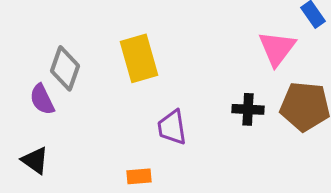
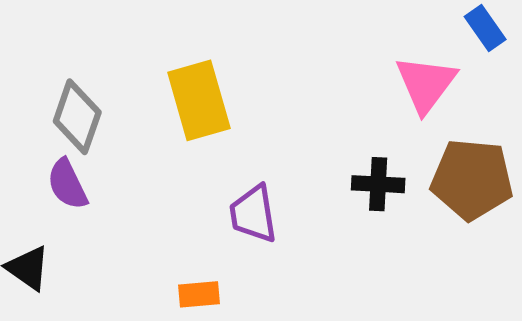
purple semicircle: (42, 99) -> (67, 184), moved

